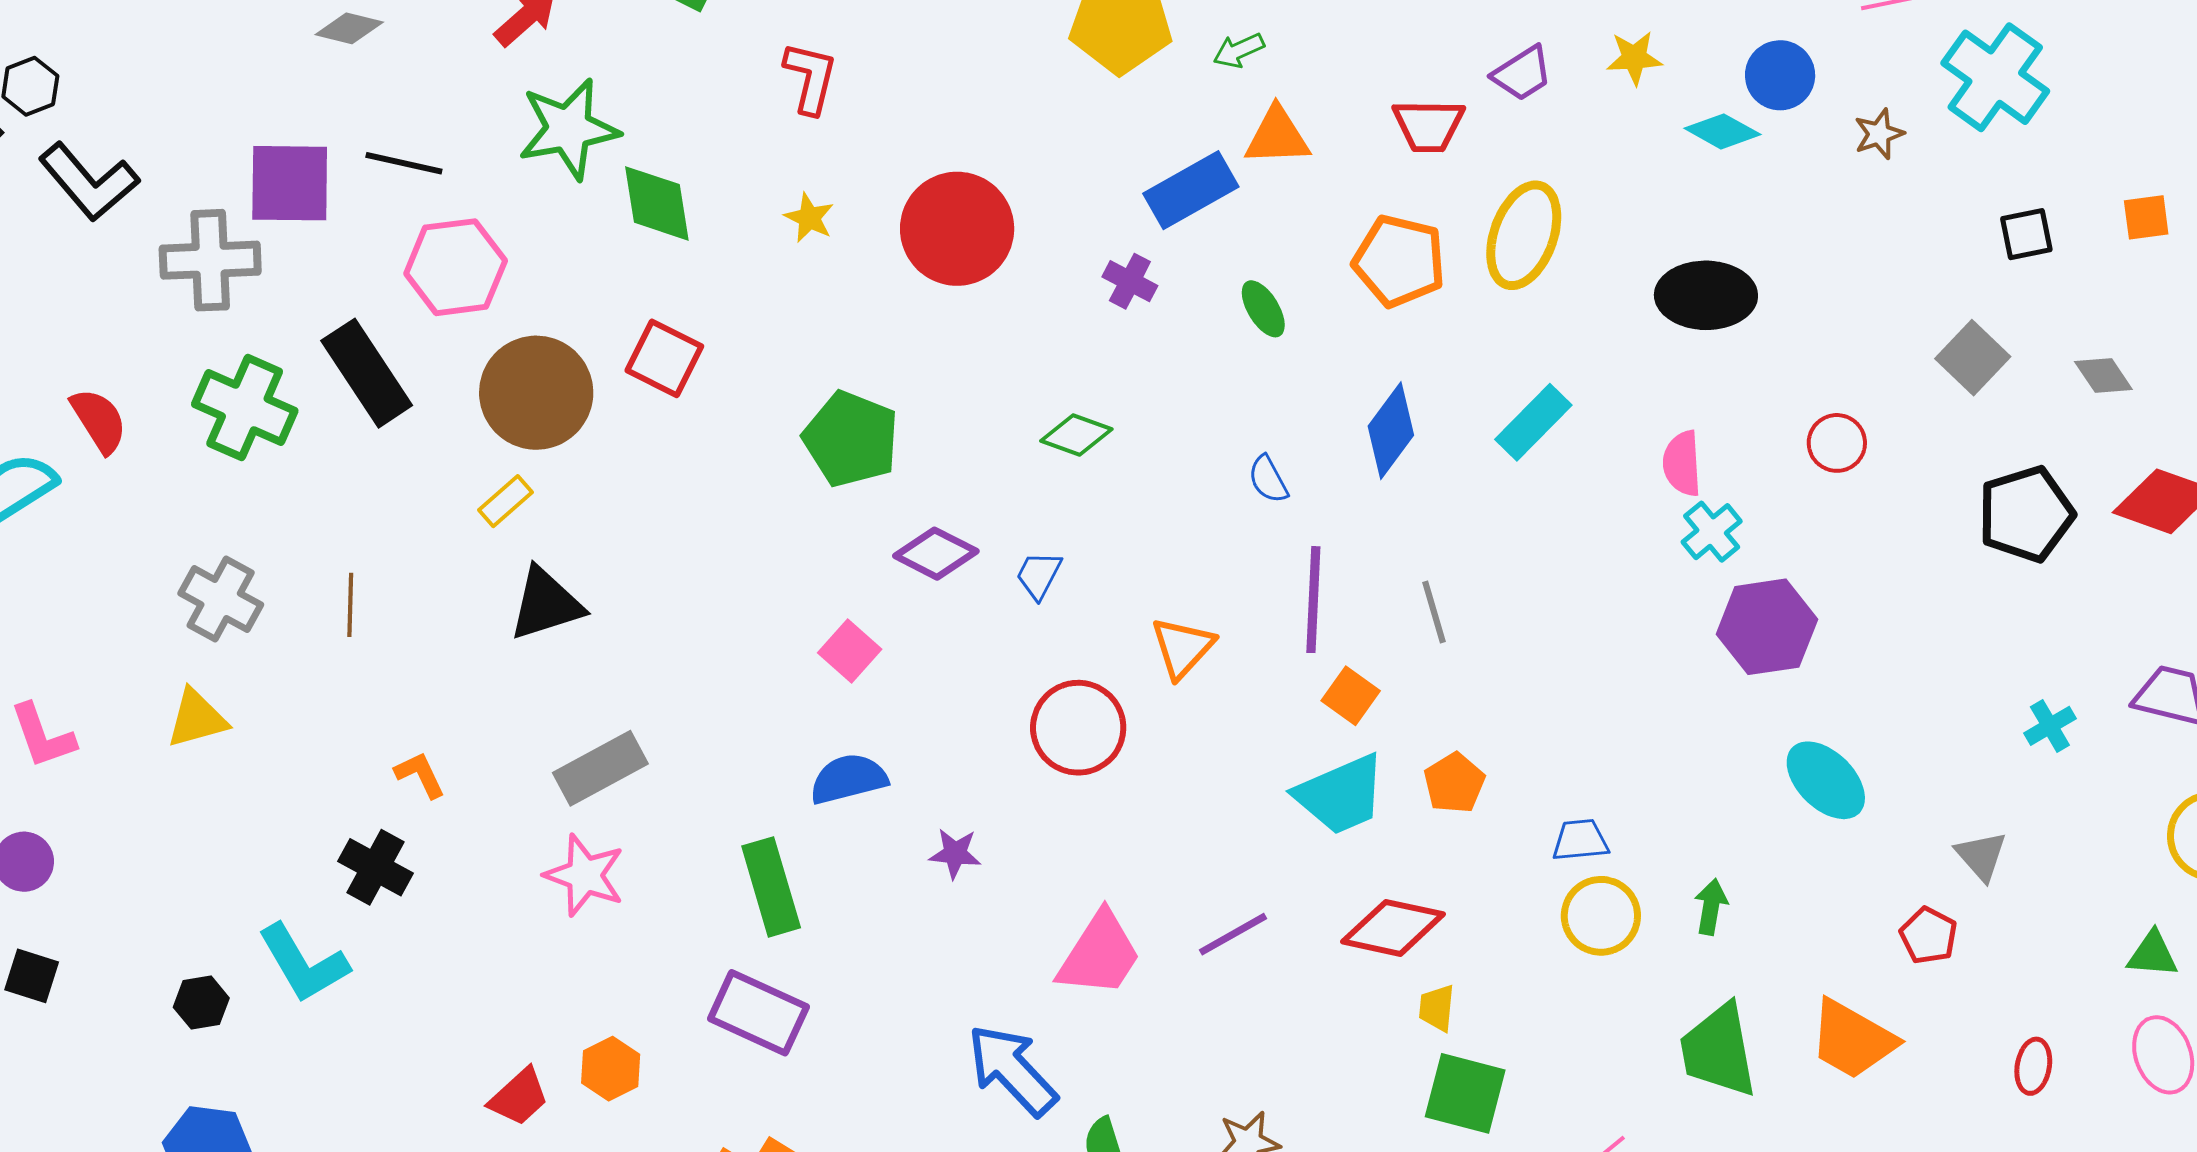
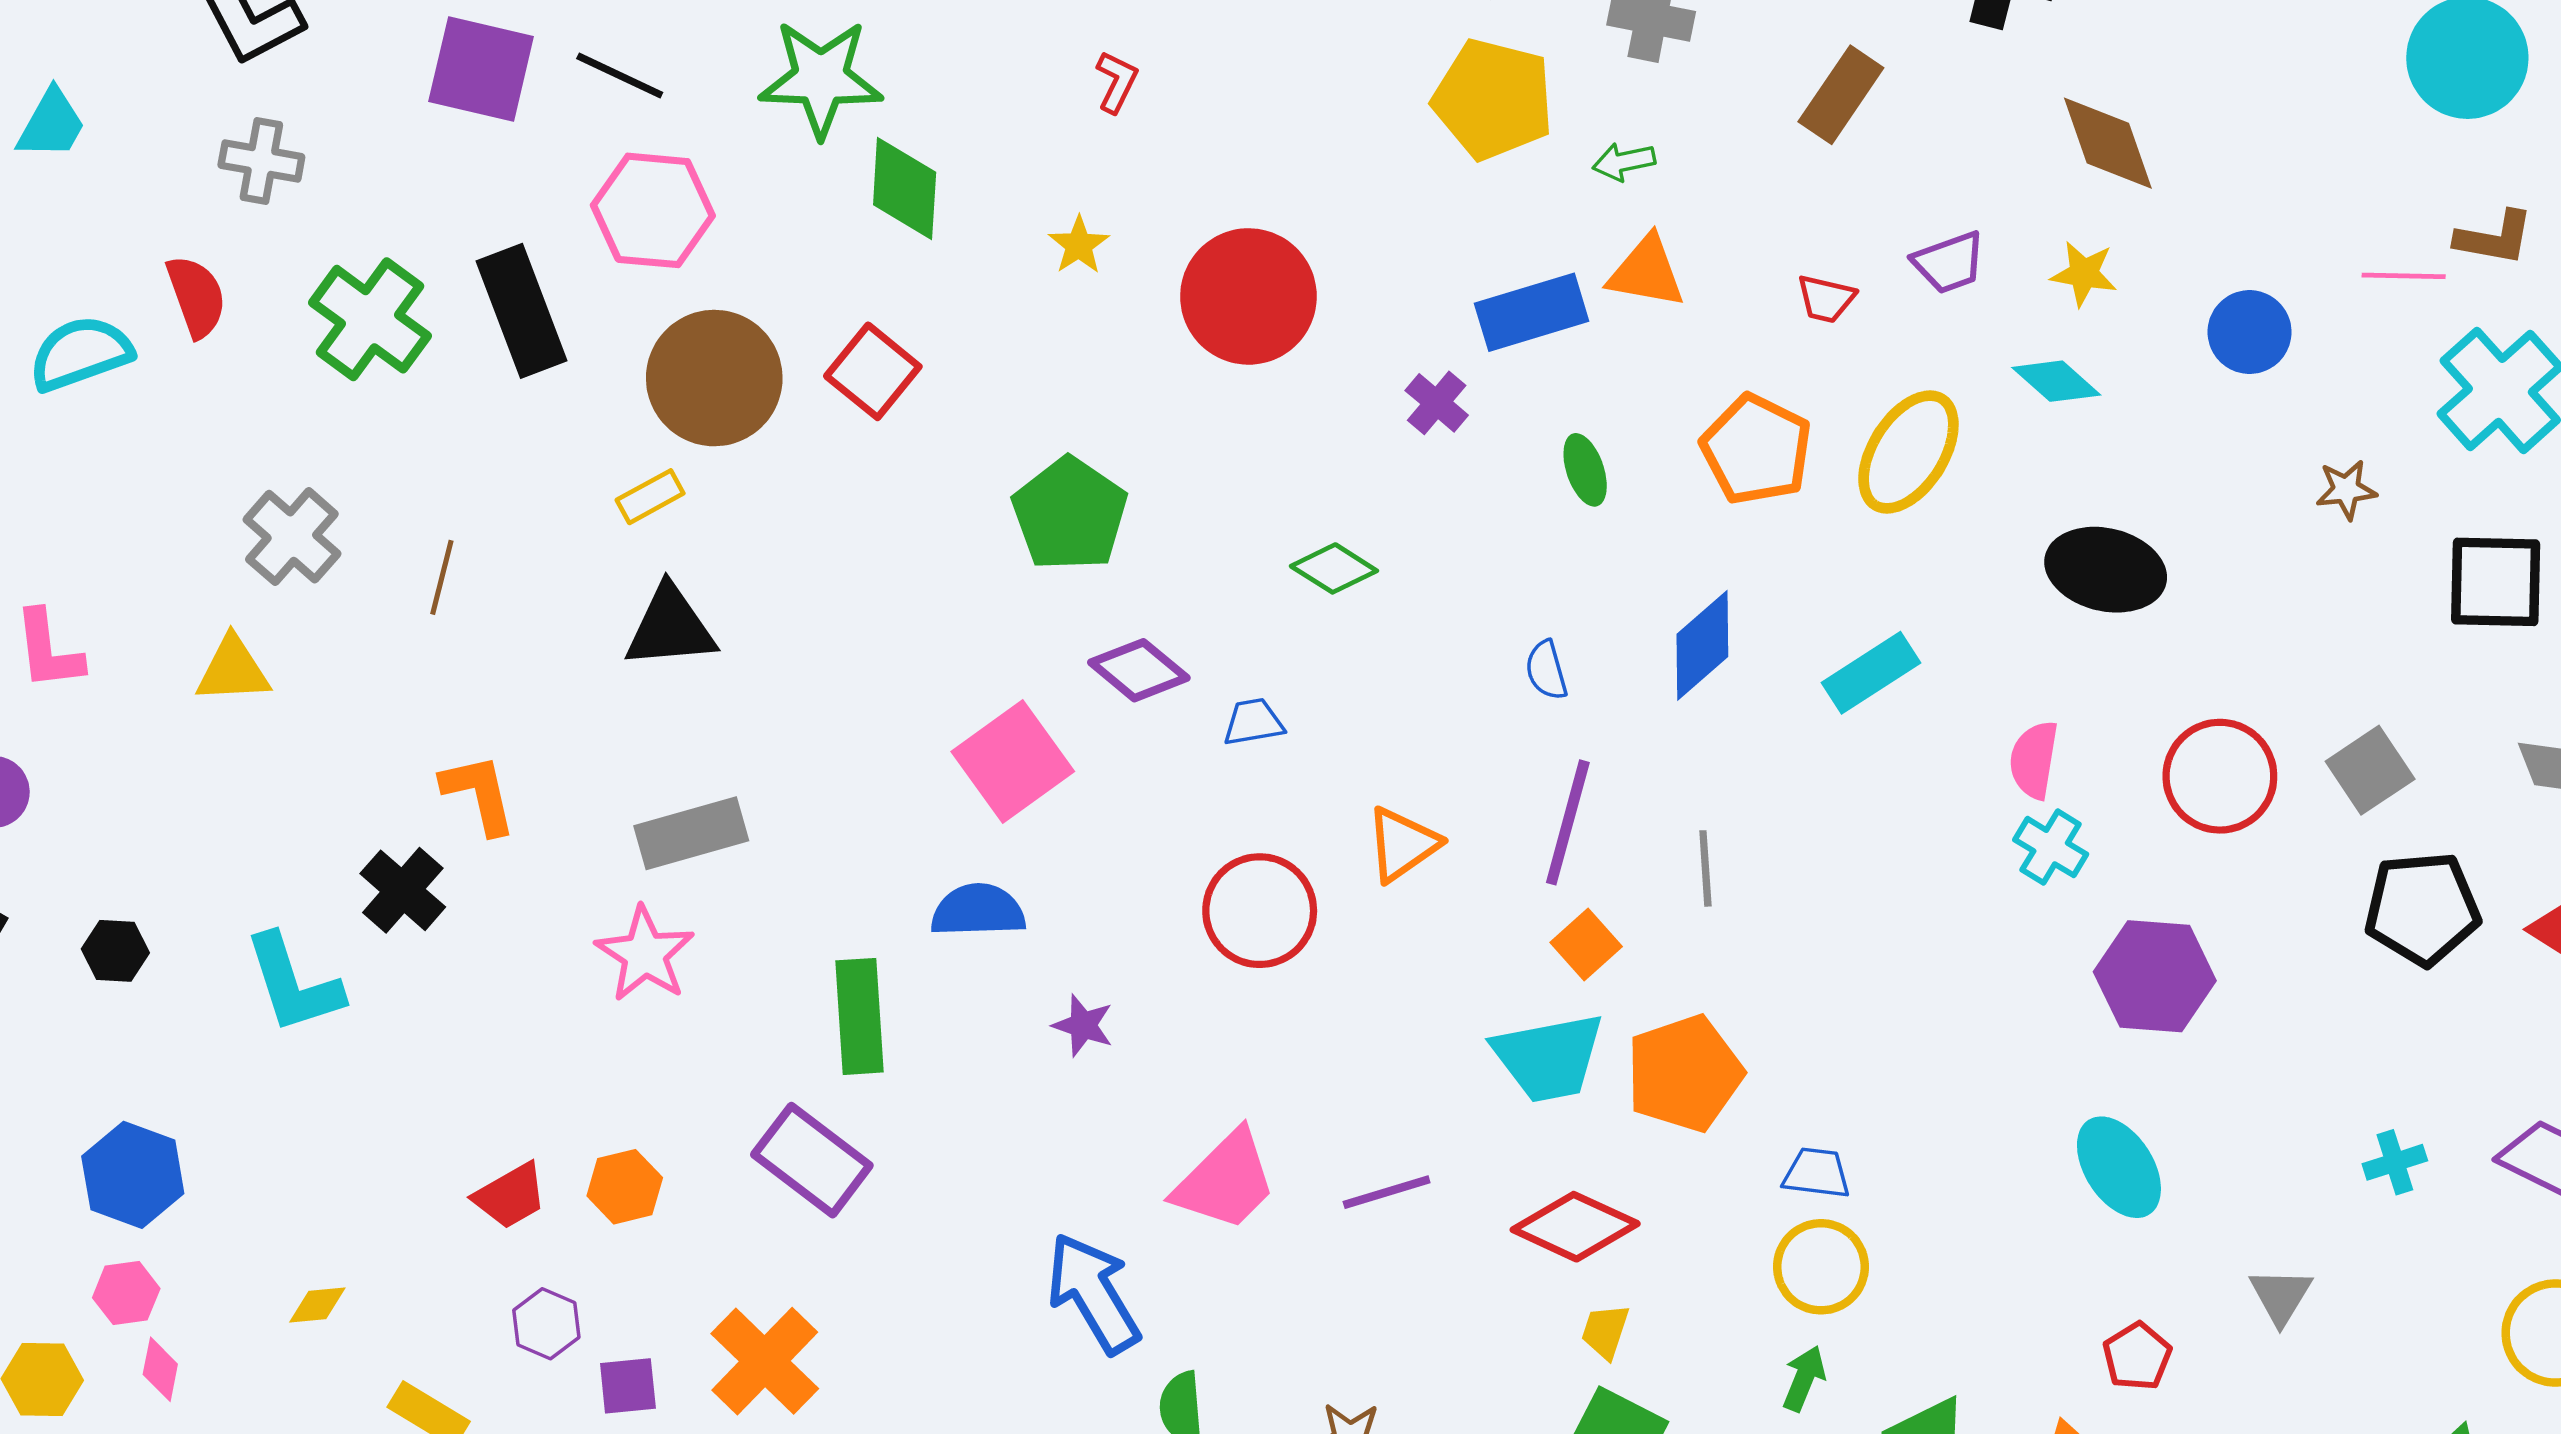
red L-shape: (810, 78) -> (1117, 82), size x0.7
red trapezoid: (1429, 125) -> (1826, 299), size x0.7
cyan diamond: (1722, 131) -> (2056, 381), moved
brown star: (1879, 134) -> (2346, 490), moved
black square: (2026, 234) -> (2496, 582), size x1.6
gray cross: (210, 260) -> (261, 161), moved, size x0.7
gray square: (1973, 358) -> (2370, 770), moved
red circle: (1837, 443) -> (2220, 776), size x1.6
cyan cross: (1712, 532) -> (2051, 847), turned -32
blue trapezoid: (1039, 575) -> (1253, 722), turned 40
purple hexagon: (1767, 627) -> (2155, 976), moved
pink square: (850, 651) -> (1013, 761), size x1.6
orange L-shape: (420, 775) -> (479, 794), size x1.4
orange pentagon: (1454, 783) -> (1684, 1073), size x1.6
green arrow: (1711, 907) -> (1804, 1378), moved
red pentagon: (1929, 936) -> (2137, 1356), moved
black hexagon: (201, 1003) -> (115, 951), moved

